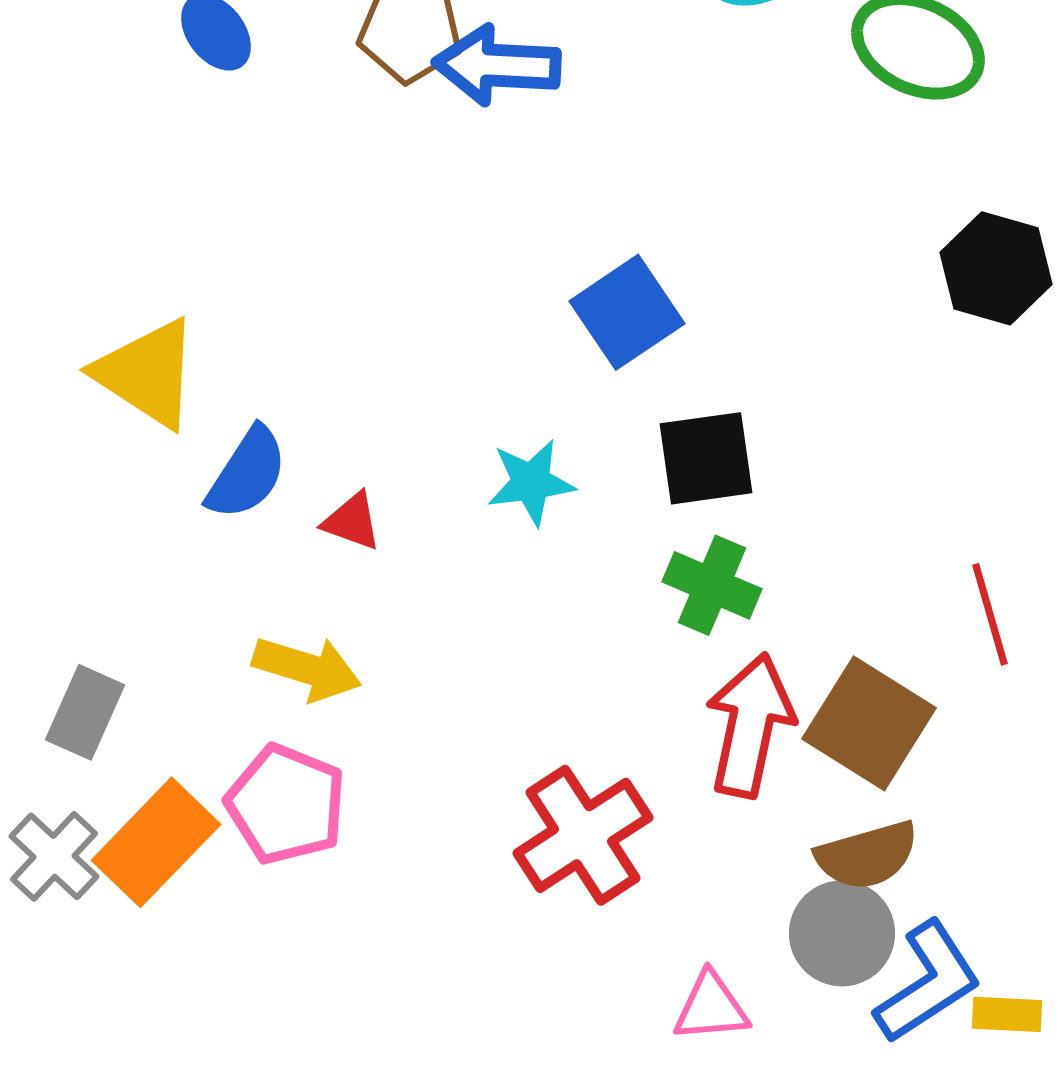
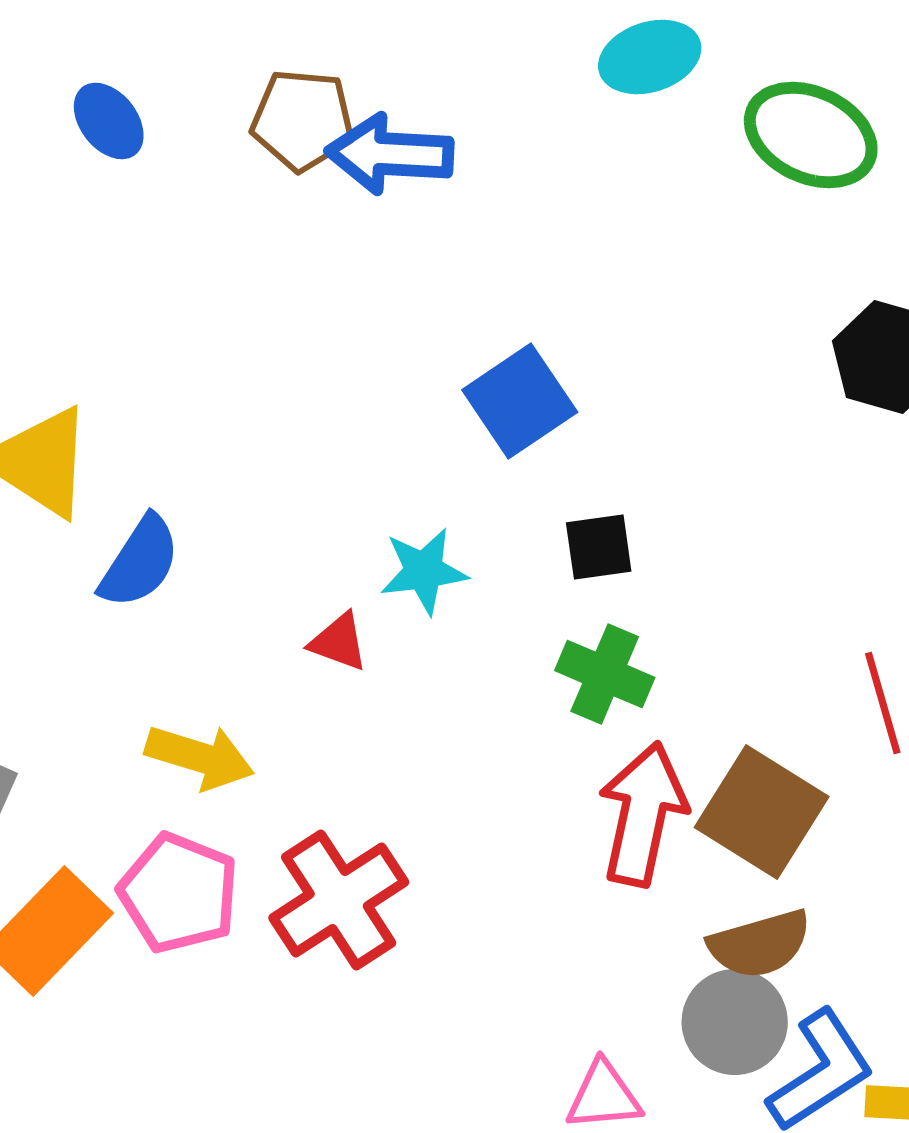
black square: (706, 458) -> (599, 547), size x0.7
red triangle: (352, 521) -> (339, 642), moved
red cross: (583, 835) -> (339, 900), moved

